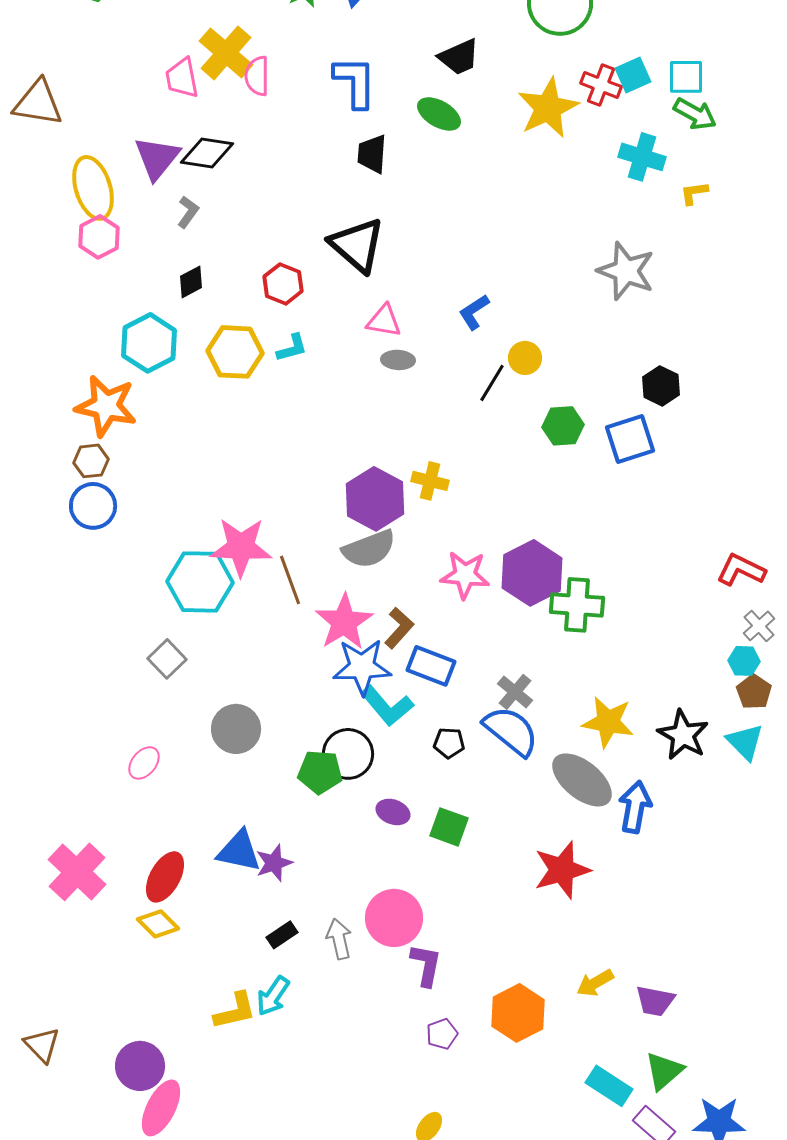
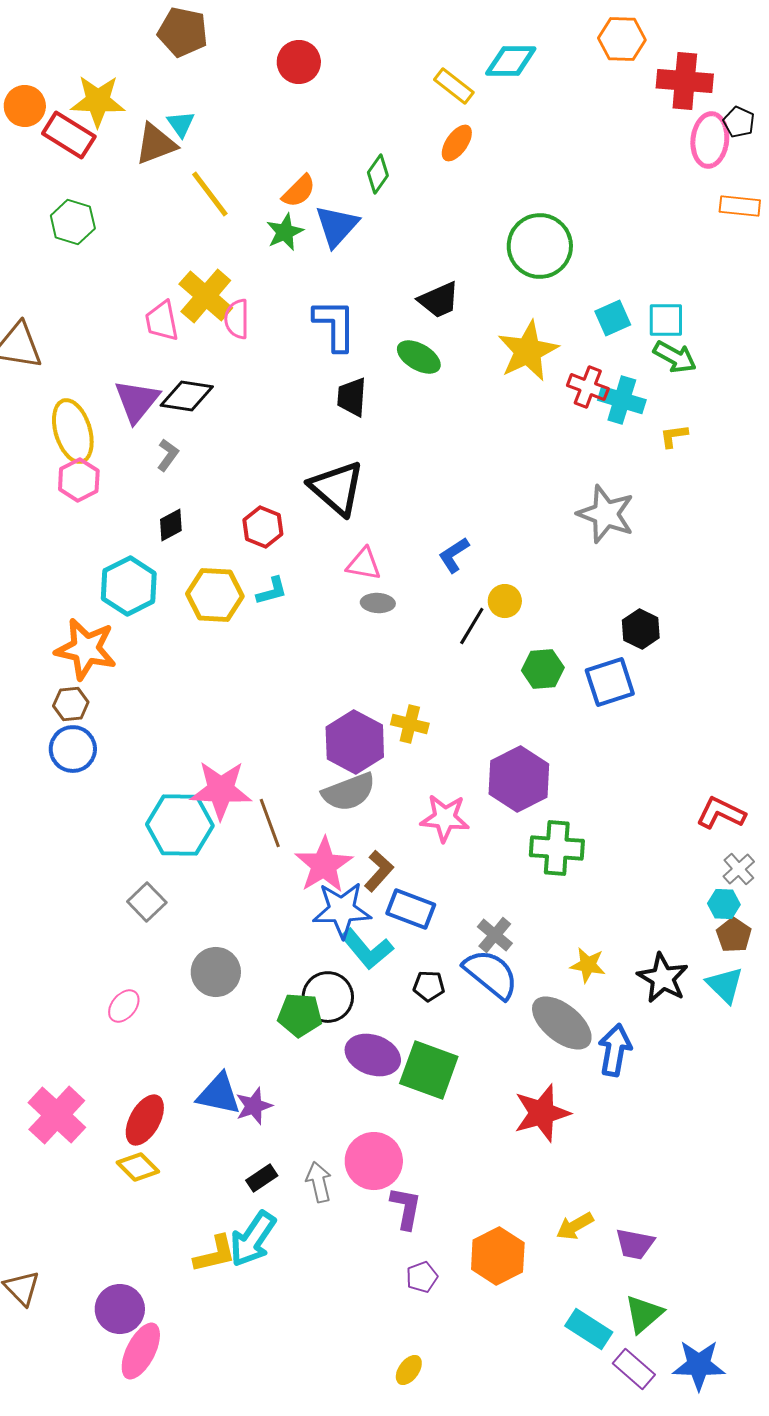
red cross: (601, 85) -> (588, 387), moved
purple hexagon: (532, 573) -> (519, 779), moved
yellow star: (608, 722) -> (588, 965), size x0.7
purple ellipse: (393, 812) -> (373, 1055), size x1.6
green square: (449, 827) -> (429, 1070), size x1.5
cyan arrow: (273, 996) -> (253, 1239), size x1.4

